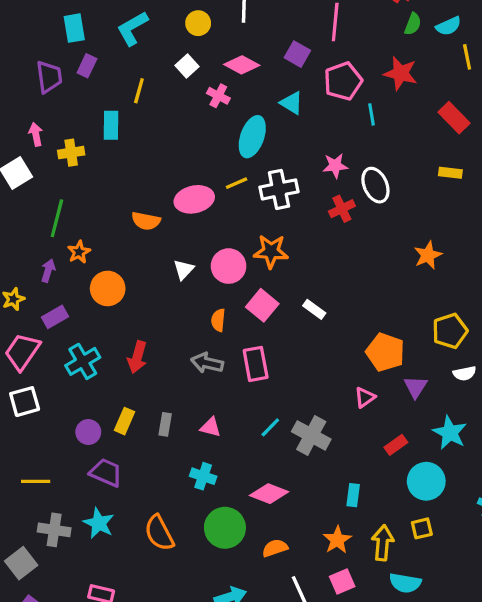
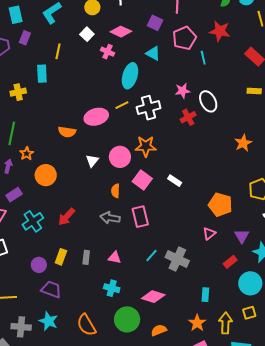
red arrow: (137, 357) -> (67, 217), turned 30
purple triangle: (416, 387) -> (242, 236), moved

